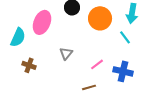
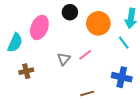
pink line: (97, 64) -> (85, 55), moved
brown cross: (29, 65) -> (26, 71), turned -32

